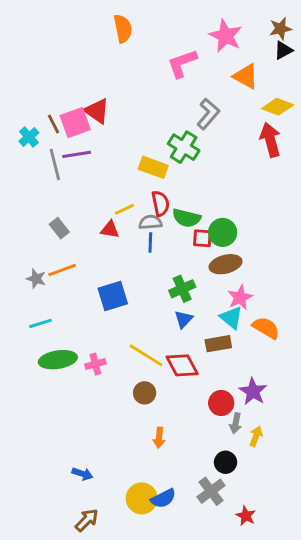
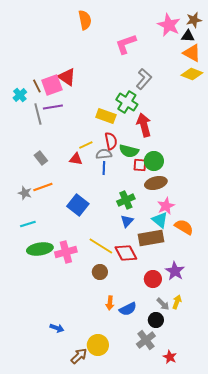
pink star: (226, 36) -> (169, 25), moved
black triangle: (283, 50) -> (188, 36), moved, turned 32
orange triangle: (246, 76) -> (192, 53), moved
red arrow: (270, 140) -> (144, 125), moved
blue square: (113, 296) -> (78, 205), turned -35
brown rectangle: (218, 344) -> (151, 238), size x1.4
pink cross: (95, 364) -> (66, 252), size x1.5
gray arrow: (236, 423) -> (163, 304), moved, turned -56
blue semicircle: (163, 498) -> (128, 309), moved
brown arrow: (87, 520) -> (79, 356), moved

